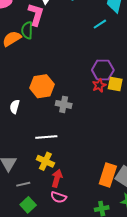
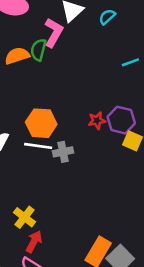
red star: (99, 85) -> (97, 121), moved
gray cross: (64, 104) -> (63, 152), turned -35
white line: (46, 137) -> (38, 146), moved

